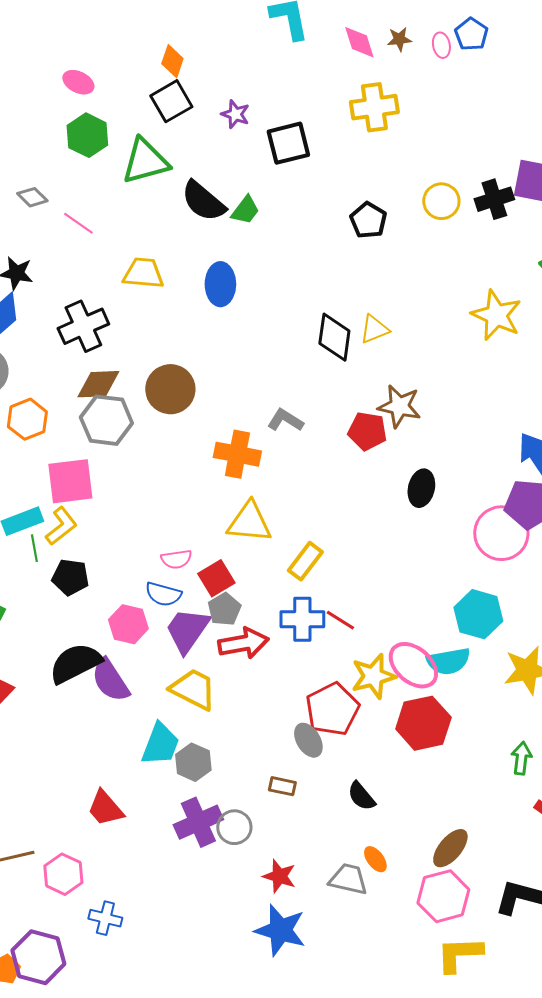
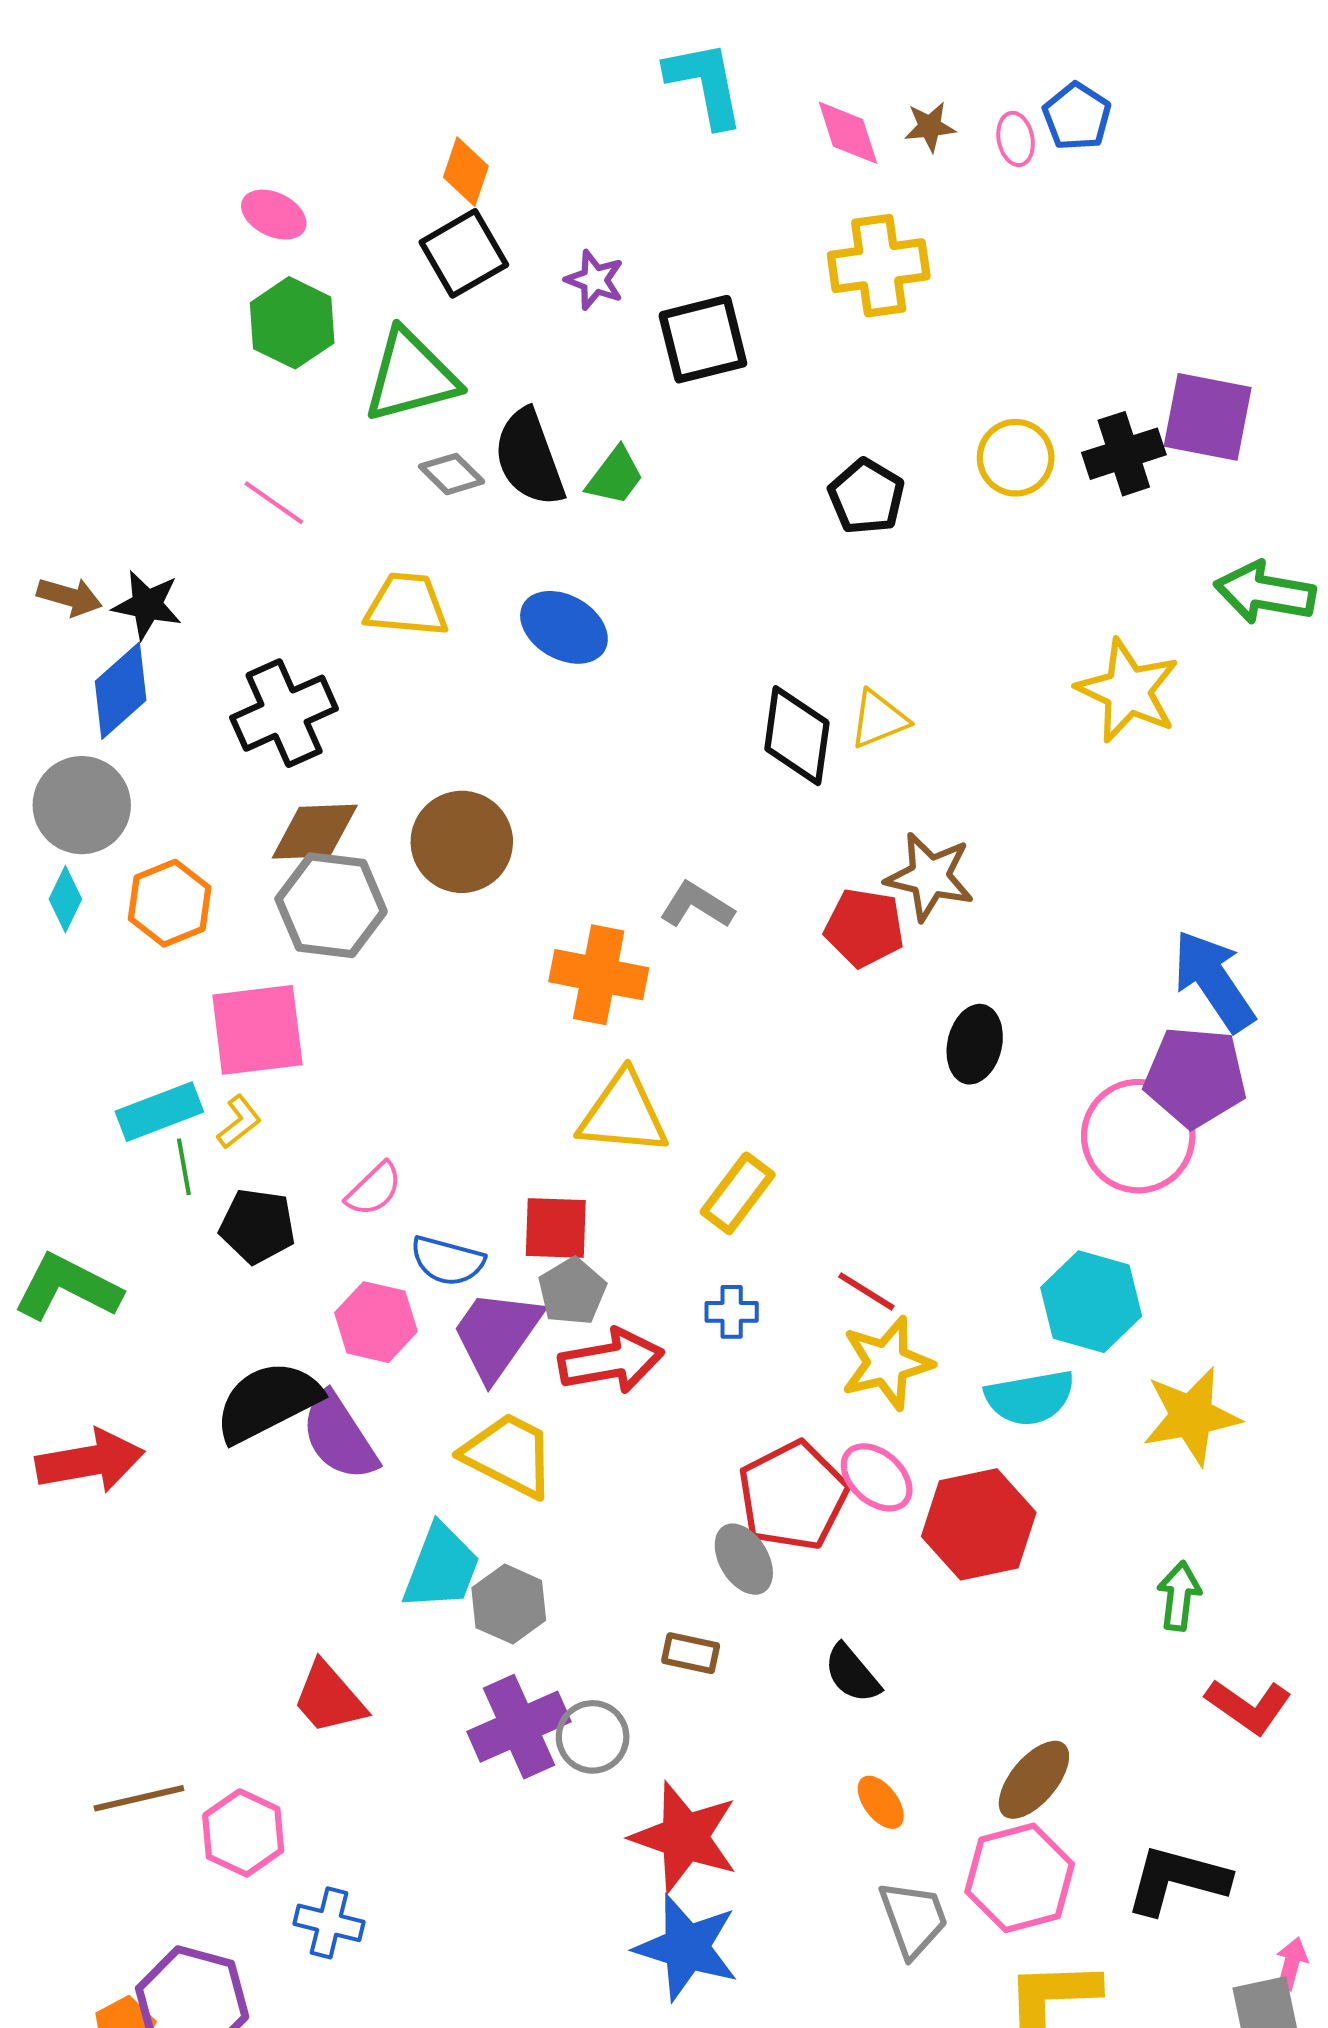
gray diamond: (32, 197) -> (452, 474), moved
black semicircle: (203, 201) -> (529, 458), turned 30
blue ellipse: (220, 284) -> (564, 627), turned -60
yellow L-shape: (61, 526) -> (239, 1122), size x0.7
pink semicircle: (176, 559) -> (374, 1189), moved, turned -36
red square: (216, 578) -> (556, 1228), turned 33
blue cross: (302, 619) -> (732, 1312), size x0.6
red line: (340, 620) -> (866, 1291), moved
pink ellipse: (413, 665) -> (877, 1477), moved, size x0.7
yellow star: (373, 676) -> (887, 1363), moved
red star: (279, 876) -> (685, 1837), size x1.6
gray trapezoid: (348, 879) -> (913, 1919), moved, turned 57

